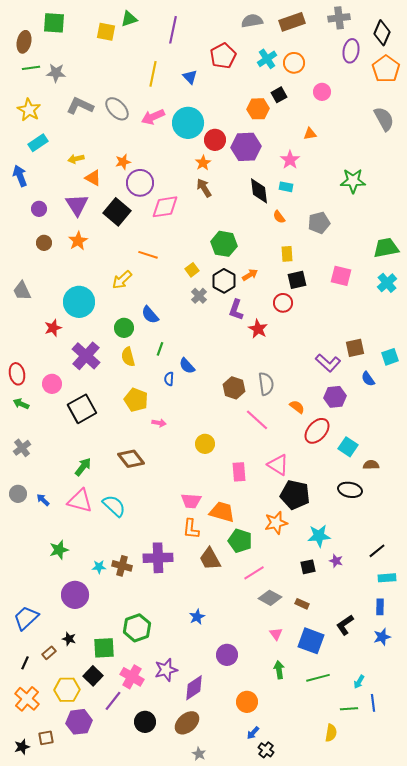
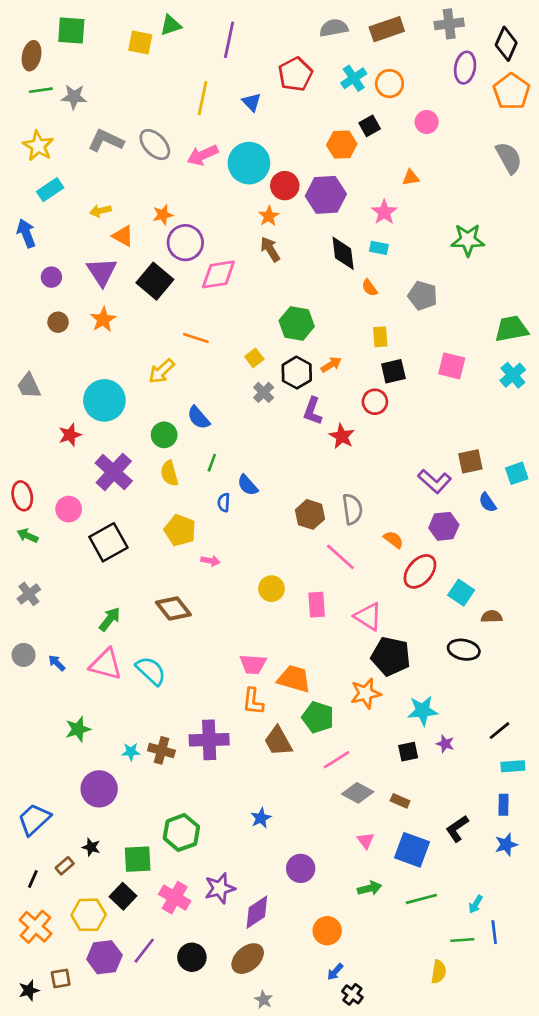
gray pentagon: (319, 223) -> (423, 296), turned 30
pink rectangle: (239, 472) -> (317, 605), moved
green arrow: (279, 670) -> (370, 888), turned 84
purple line: (113, 701) -> (144, 951), moved

